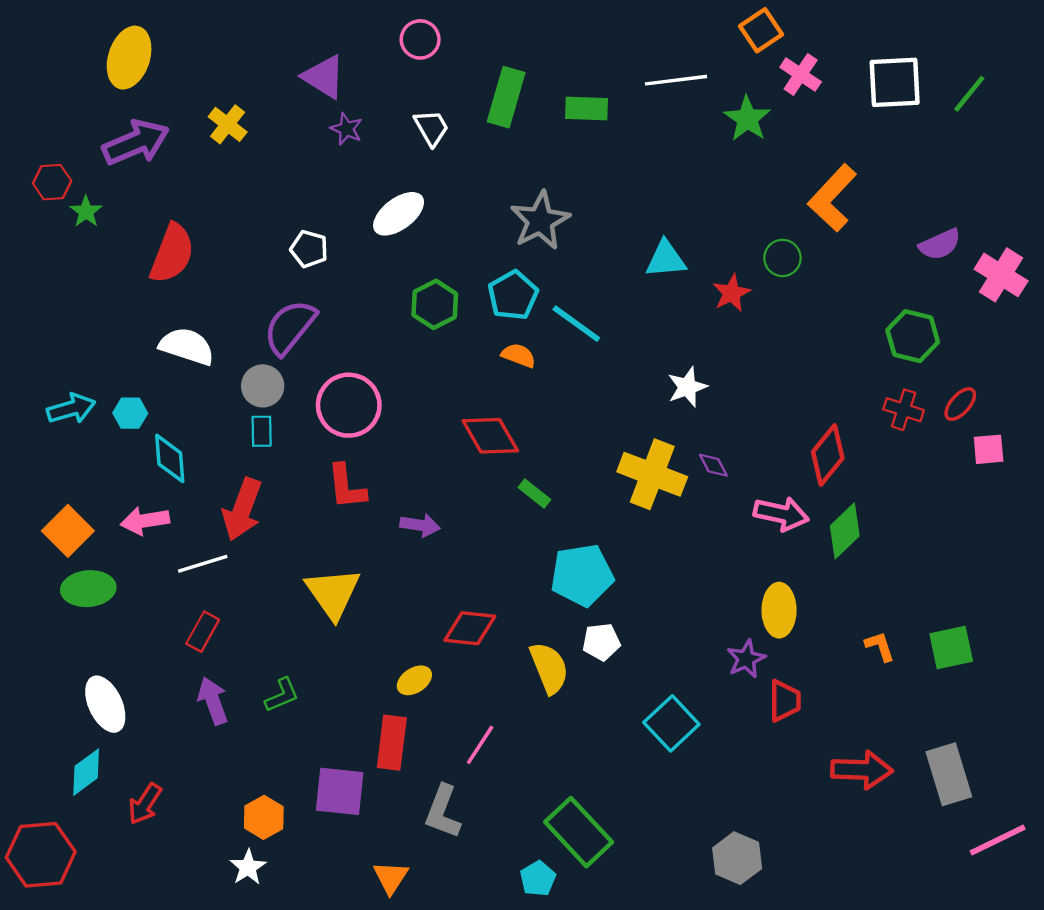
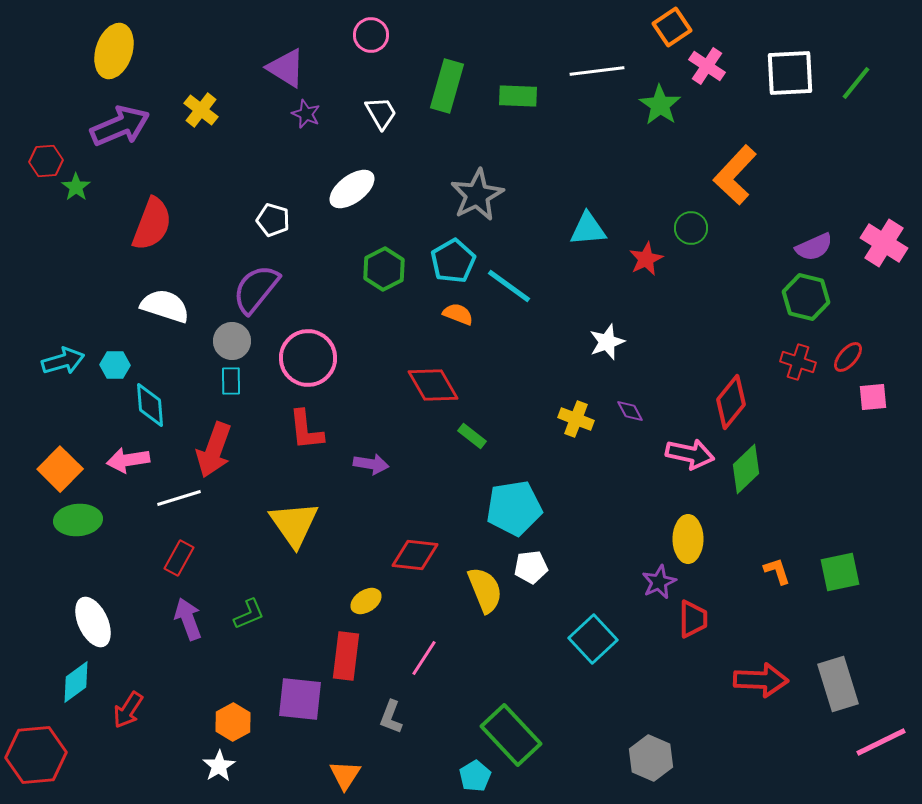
purple semicircle: (940, 244) -> (814, 247), moved
yellow cross: (652, 474) -> (576, 419), size x0.6
gray L-shape: (443, 812) -> (391, 717), size x0.7

